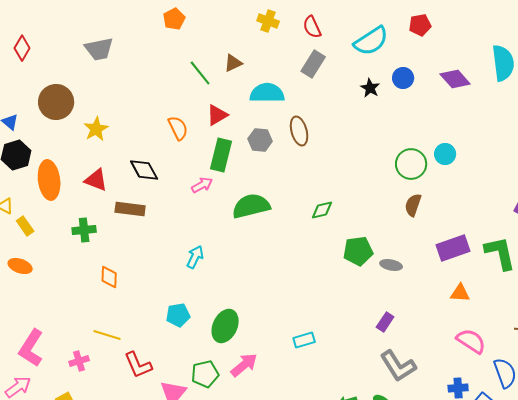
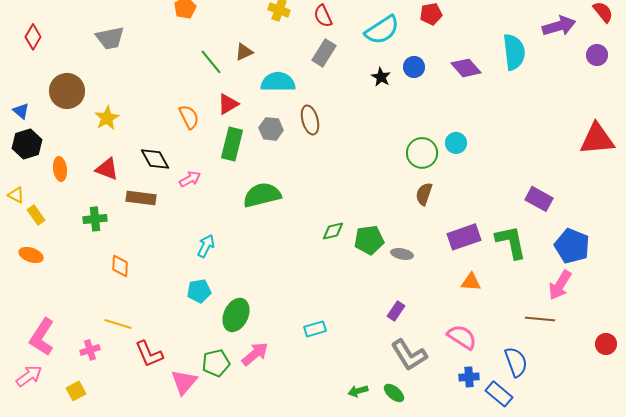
orange ellipse: (49, 180) -> (60, 169), size x0.6
pink arrow: (202, 185) -> (190, 179), moved
green diamond: (322, 210) -> (333, 231), moved
cyan pentagon: (178, 315) -> (199, 291), moved
pink semicircle: (471, 341) -> (462, 337), moved

